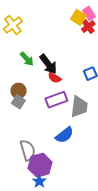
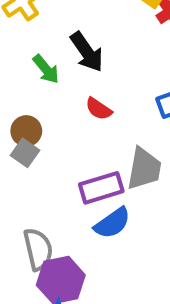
black arrow: (48, 64) -> (87, 52), moved
purple rectangle: (56, 100) -> (101, 188), moved

